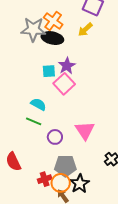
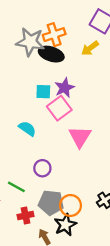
orange cross: (53, 21) -> (54, 35), turned 30
green line: (34, 121) -> (16, 187), moved
pink triangle: (85, 131) -> (80, 137), moved
orange circle: (61, 183) -> (70, 205), moved

